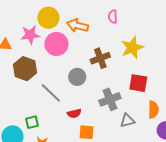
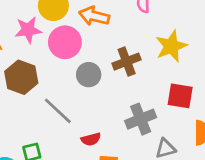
gray circle: (77, 77) -> (89, 75), moved

